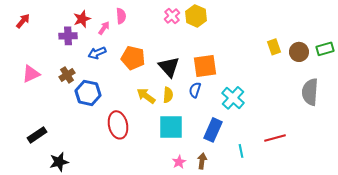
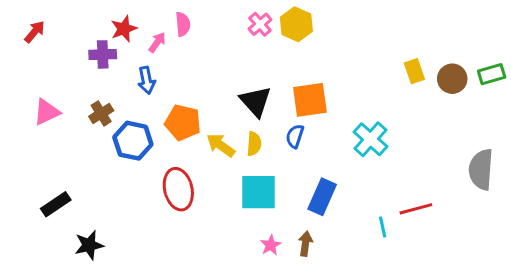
blue arrow: (97, 53) -> (147, 80), turned -78
orange pentagon: (133, 58) -> (183, 123), moved
gray semicircle: (310, 92) -> (481, 169), moved
cyan cross: (233, 98) -> (371, 139), moved
cyan line: (241, 151) -> (383, 227), moved

